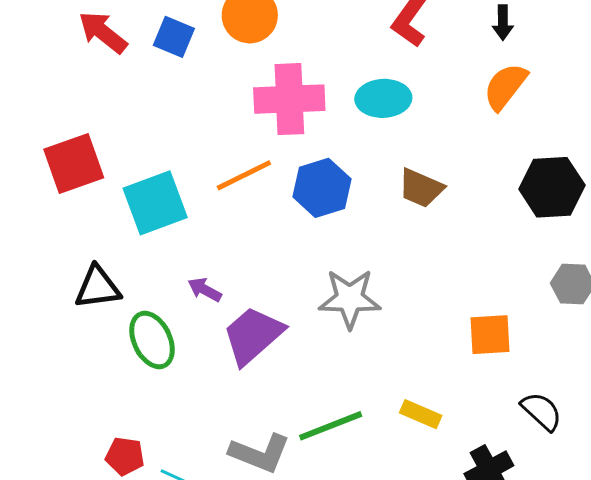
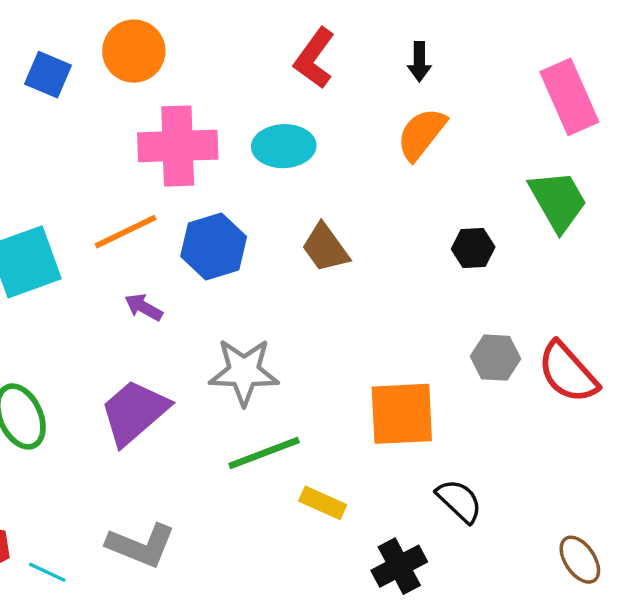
black hexagon: (552, 187) -> (473, 248), size x0.6
brown trapezoid: (421, 188) -> (325, 248), turned 30
purple arrow: (205, 290) -> (144, 307), moved
orange square: (490, 335) -> (402, 414), size x1.4
green line: (331, 426) -> (264, 453), moved

